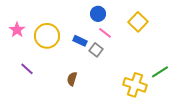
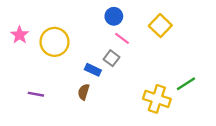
blue rectangle: (80, 41) -> (93, 70), moved
purple line: (27, 69) -> (36, 94), moved, turned -32

